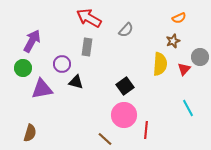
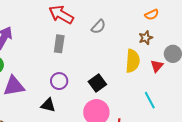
purple circle: (62, 64) -> (59, 81), moved
black triangle: (76, 82) -> (48, 105), moved
cyan line: (188, 108) -> (150, 100), moved

